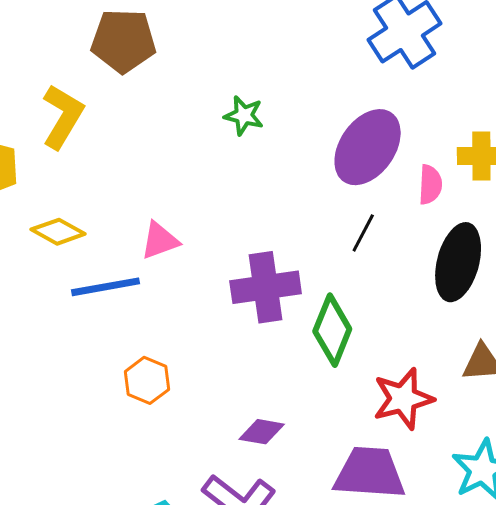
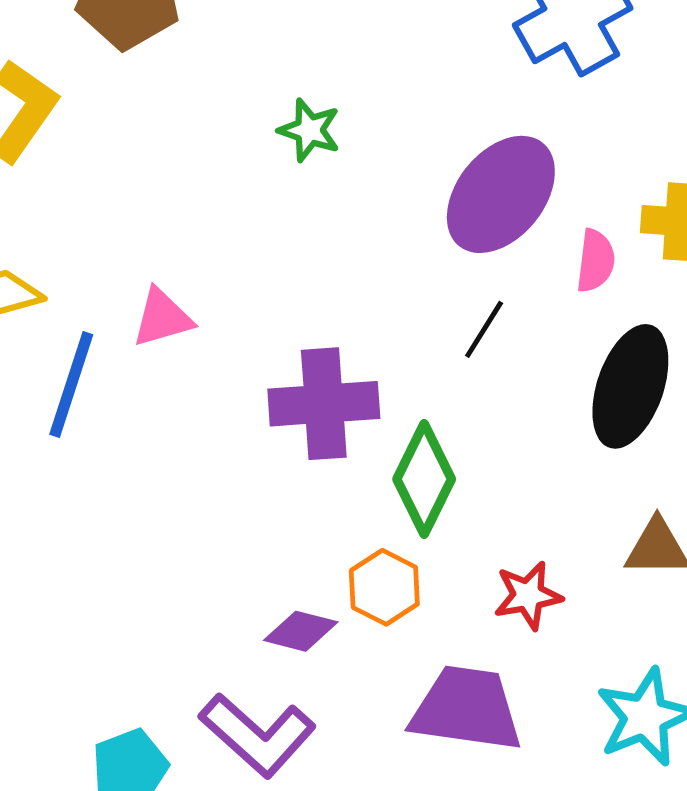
blue line: (105, 287) -> (71, 384), turned -66
orange hexagon: (147, 380) -> (384, 587), moved
red star: (403, 399) -> (528, 595), size x0.7

